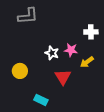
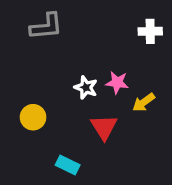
white cross: (91, 32) -> (150, 31), moved

